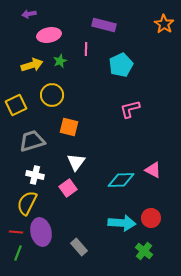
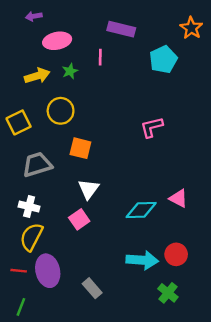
cyan pentagon: (121, 65) -> (163, 59), moved
white cross: (35, 175) -> (29, 207), moved
green line: (18, 253) -> (21, 307), moved

